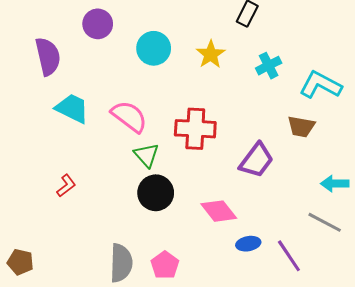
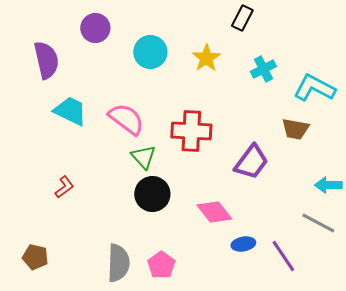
brown pentagon: (20, 262) -> (35, 257), moved

